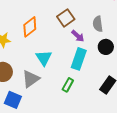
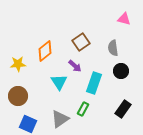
purple arrow: (78, 36) -> (75, 66), moved
gray triangle: (31, 79) -> (60, 119), moved

